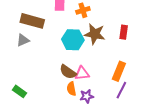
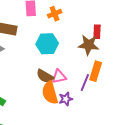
brown star: (95, 34) -> (88, 45), moved
orange semicircle: (71, 89) -> (50, 93), size x1.6
purple line: (121, 90) -> (85, 83), moved

